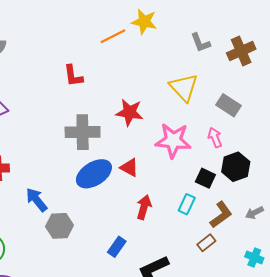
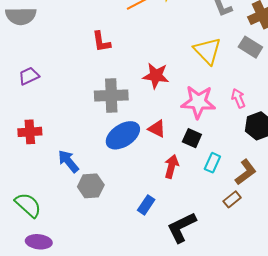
gray rectangle: (229, 105) -> (250, 47), moved
black square: (205, 178) -> (192, 138), moved

